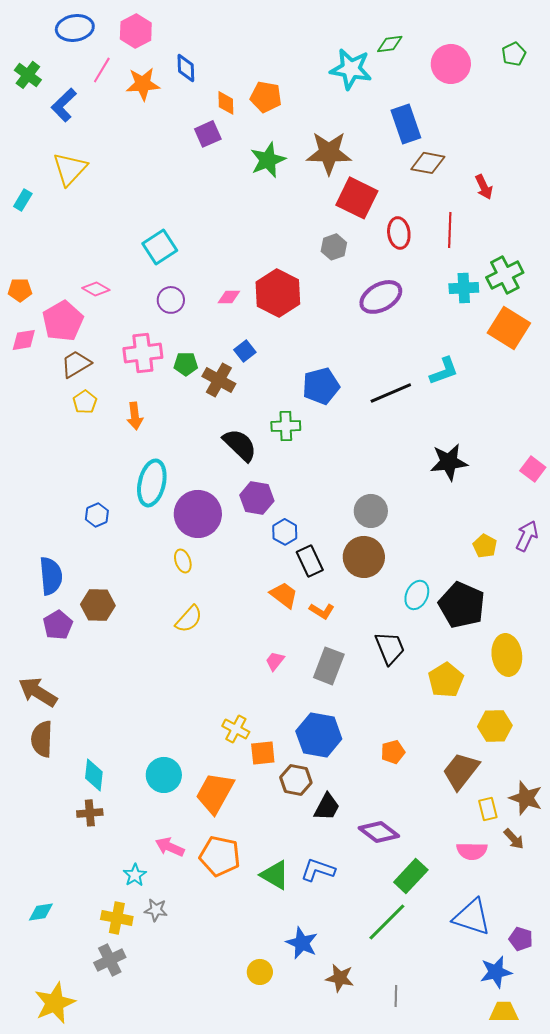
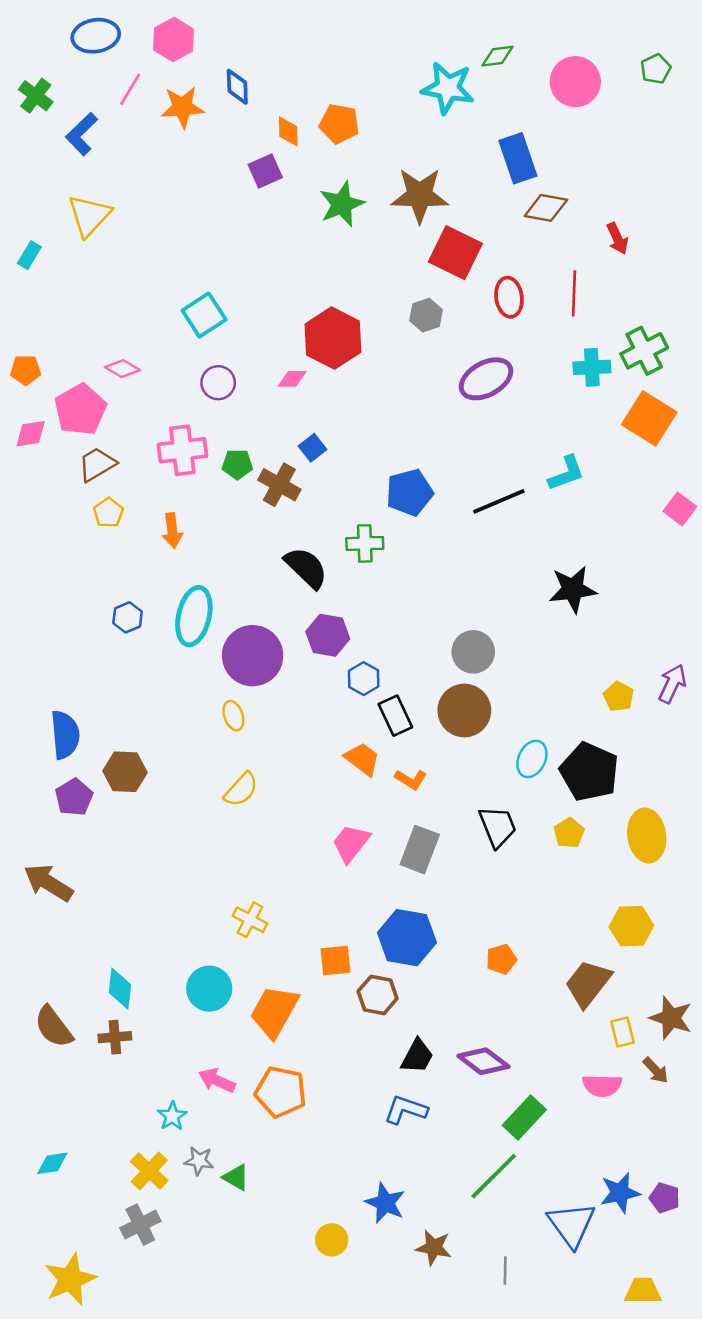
red hexagon: (278, 293) -> (333, 338), moved
pink square: (533, 469) -> (680, 509), moved
blue hexagon: (97, 515) -> (128, 617), moved
pink trapezoid: (275, 661) -> (351, 843), size x1.6
yellow pentagon: (446, 680) -> (569, 833), moved, size x0.7
yellow cross: (236, 729) -> (250, 920), moved
brown semicircle: (42, 739) -> (54, 1027), moved, turned -39
black trapezoid: (327, 807) -> (417, 1056), moved
green triangle: (275, 875) -> (236, 1177), moved, size x0.7
blue triangle: (472, 917) -> (571, 1225), moved, turned 36
yellow cross: (117, 918) -> (149, 1171), turned 32
blue star: (496, 972) -> (620, 1193), moved

